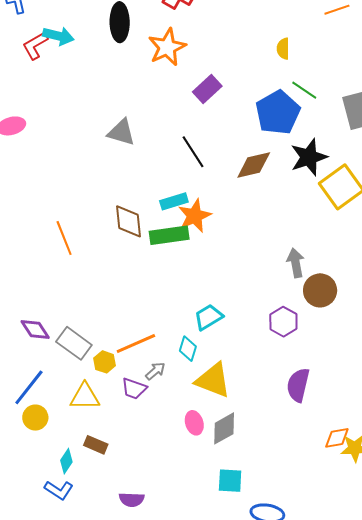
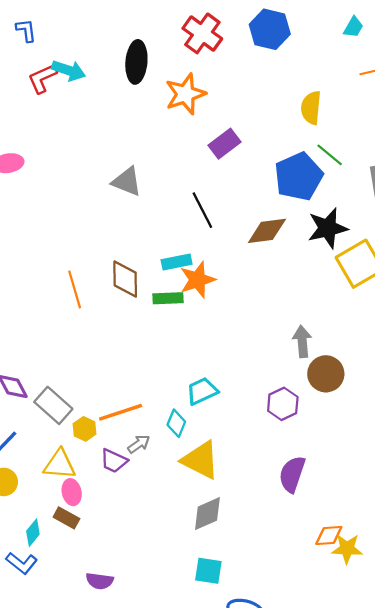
yellow semicircle: (283, 49) -> (311, 108), size x1.4
green rectangle: (169, 235) -> (168, 298), size x0.7
orange line: (64, 238) -> (75, 289), moved
pink ellipse: (194, 423) -> (72, 492), moved

